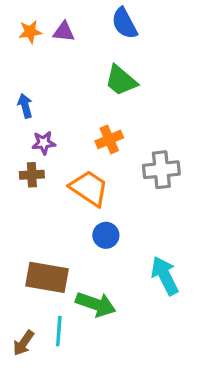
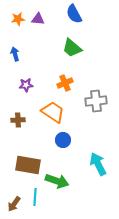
blue arrow: (25, 106) -> (15, 54), moved
brown cross: (32, 175) -> (18, 120), moved

